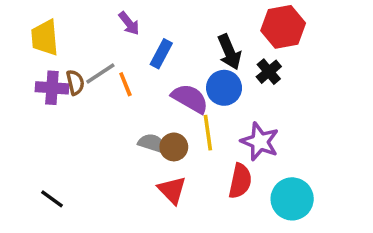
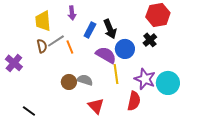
purple arrow: (129, 23) -> (72, 13), turned 32
yellow trapezoid: (45, 38) -> (43, 21), moved
black arrow: (229, 52) -> (110, 29), moved
purple cross: (52, 88) -> (14, 63), moved, turned 36
brown circle: (174, 147) -> (69, 82), moved
cyan circle: (292, 199) -> (168, 83), moved

